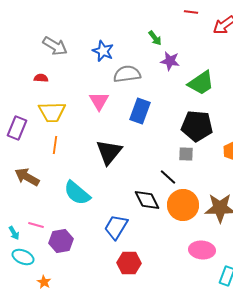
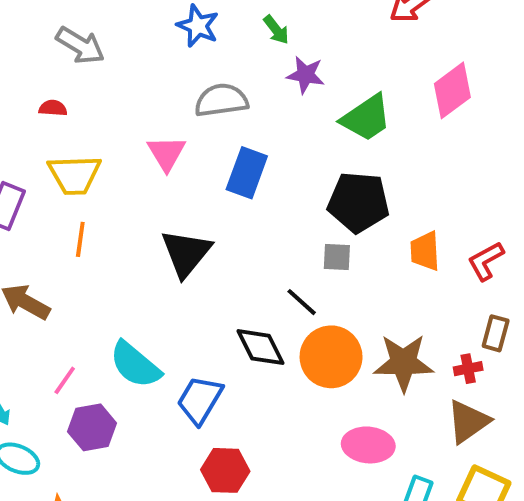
blue star: (103, 51) -> (198, 26), moved
cyan semicircle: (77, 193) -> (135, 365), moved
pink line: (36, 225) -> (65, 380), moved, turned -70

